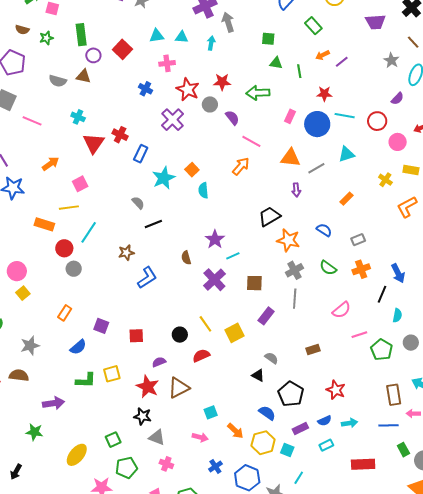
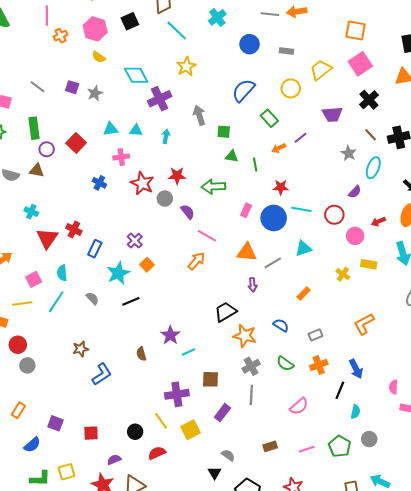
gray arrow: (228, 22) -> (199, 115), moved
purple line: (342, 62) -> (301, 138), moved
purple cross: (173, 120) -> (135, 241), moved, size x0.7
cyan semicircle: (203, 190) -> (62, 273), moved
orange L-shape: (407, 207) -> (364, 324), moved
black line: (153, 224) -> (131, 301), moved
cyan line: (89, 232) -> (56, 302), moved
purple cross: (214, 280) -> (177, 394), moved, turned 35
pink line: (359, 335) -> (307, 449), moved
black triangle: (258, 375) -> (215, 473), turned 32

